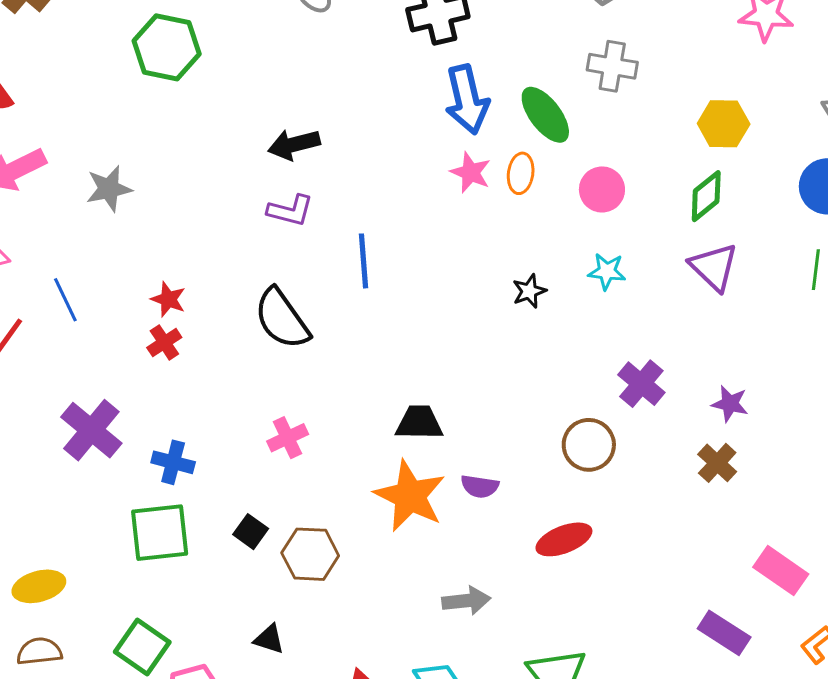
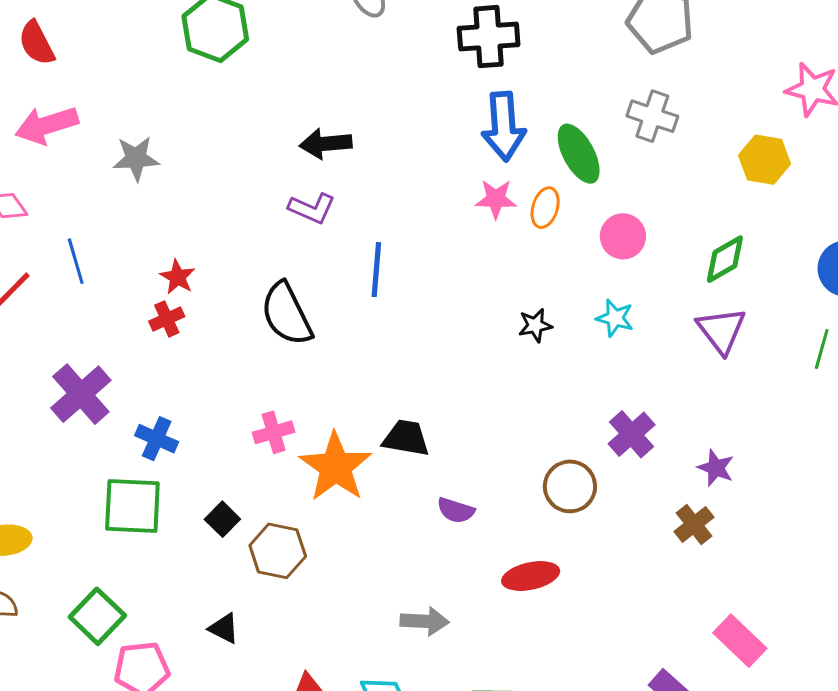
yellow hexagon: (724, 124) -> (765, 160), moved
pink star: (471, 172) -> (496, 199), turned -30
orange star: (410, 496) -> (335, 467), moved

